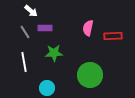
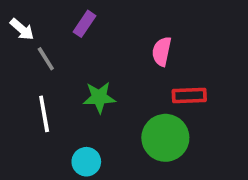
white arrow: (31, 11) -> (22, 29), moved
purple rectangle: (45, 28) -> (84, 24), moved, turned -56
red rectangle: (113, 36) -> (189, 96), moved

